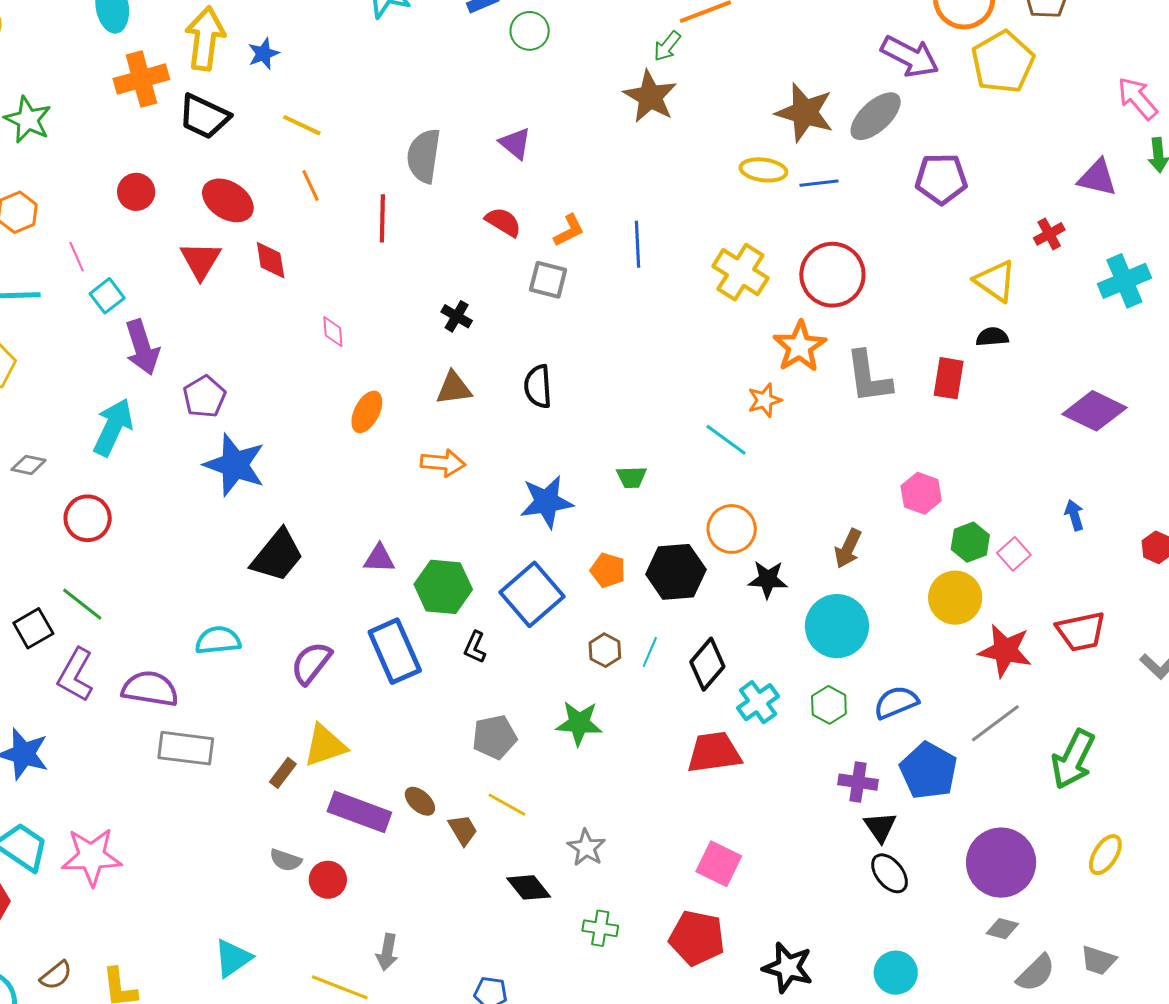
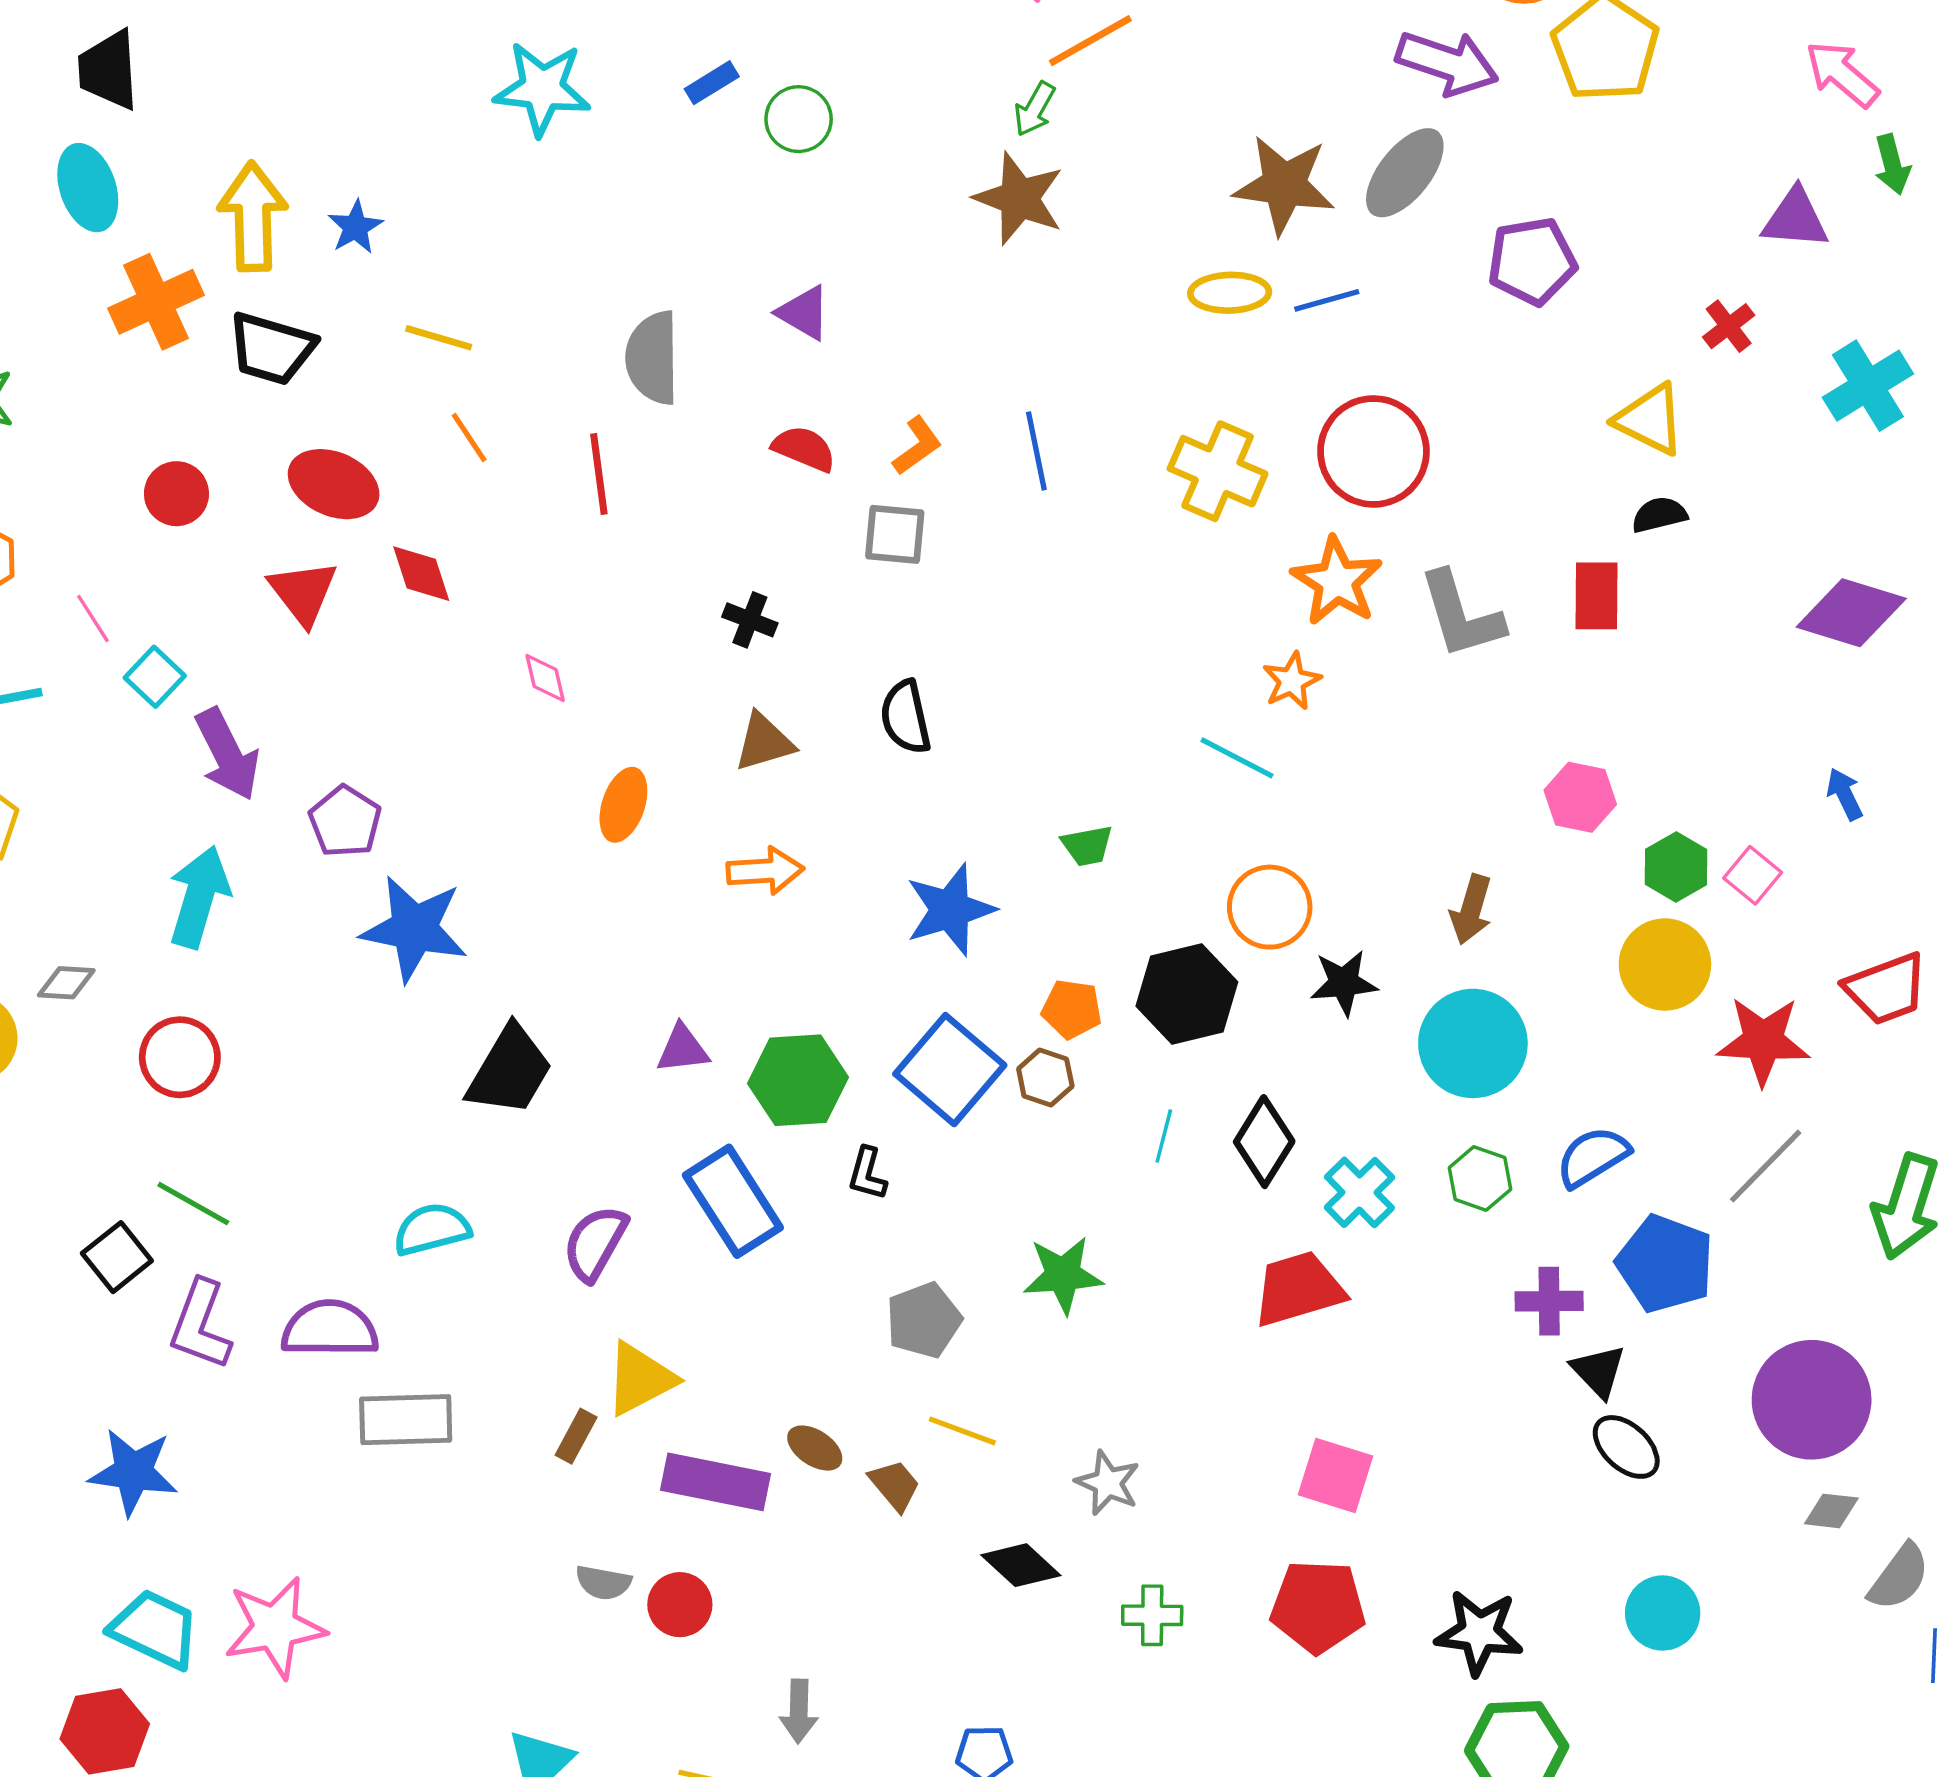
brown hexagon: (605, 650) -> (1045, 1077), moved

